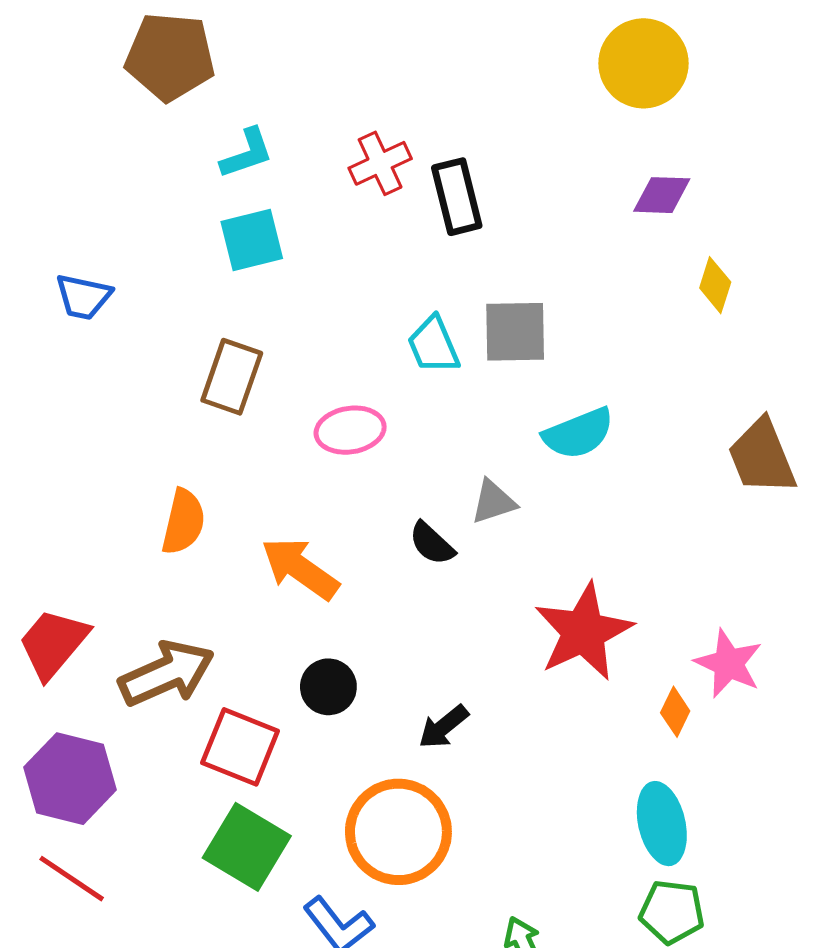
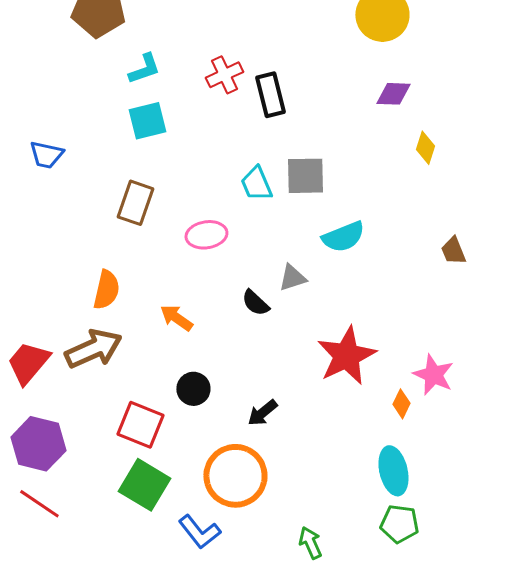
brown trapezoid: (762, 457) -> (453, 251), size x0.6
orange arrow: (300, 568) -> (176, 318), size x0.7
brown arrow: (167, 674) -> (93, 349), moved

